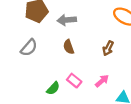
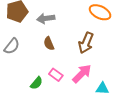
brown arrow: (108, 48) -> (86, 43), size x1.5
pink arrow: (102, 81) -> (82, 74), size x1.5

